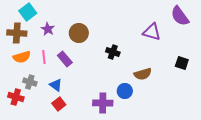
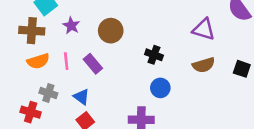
brown semicircle: (143, 74) -> (204, 65), moved
blue circle: (125, 91) -> (160, 88), moved

